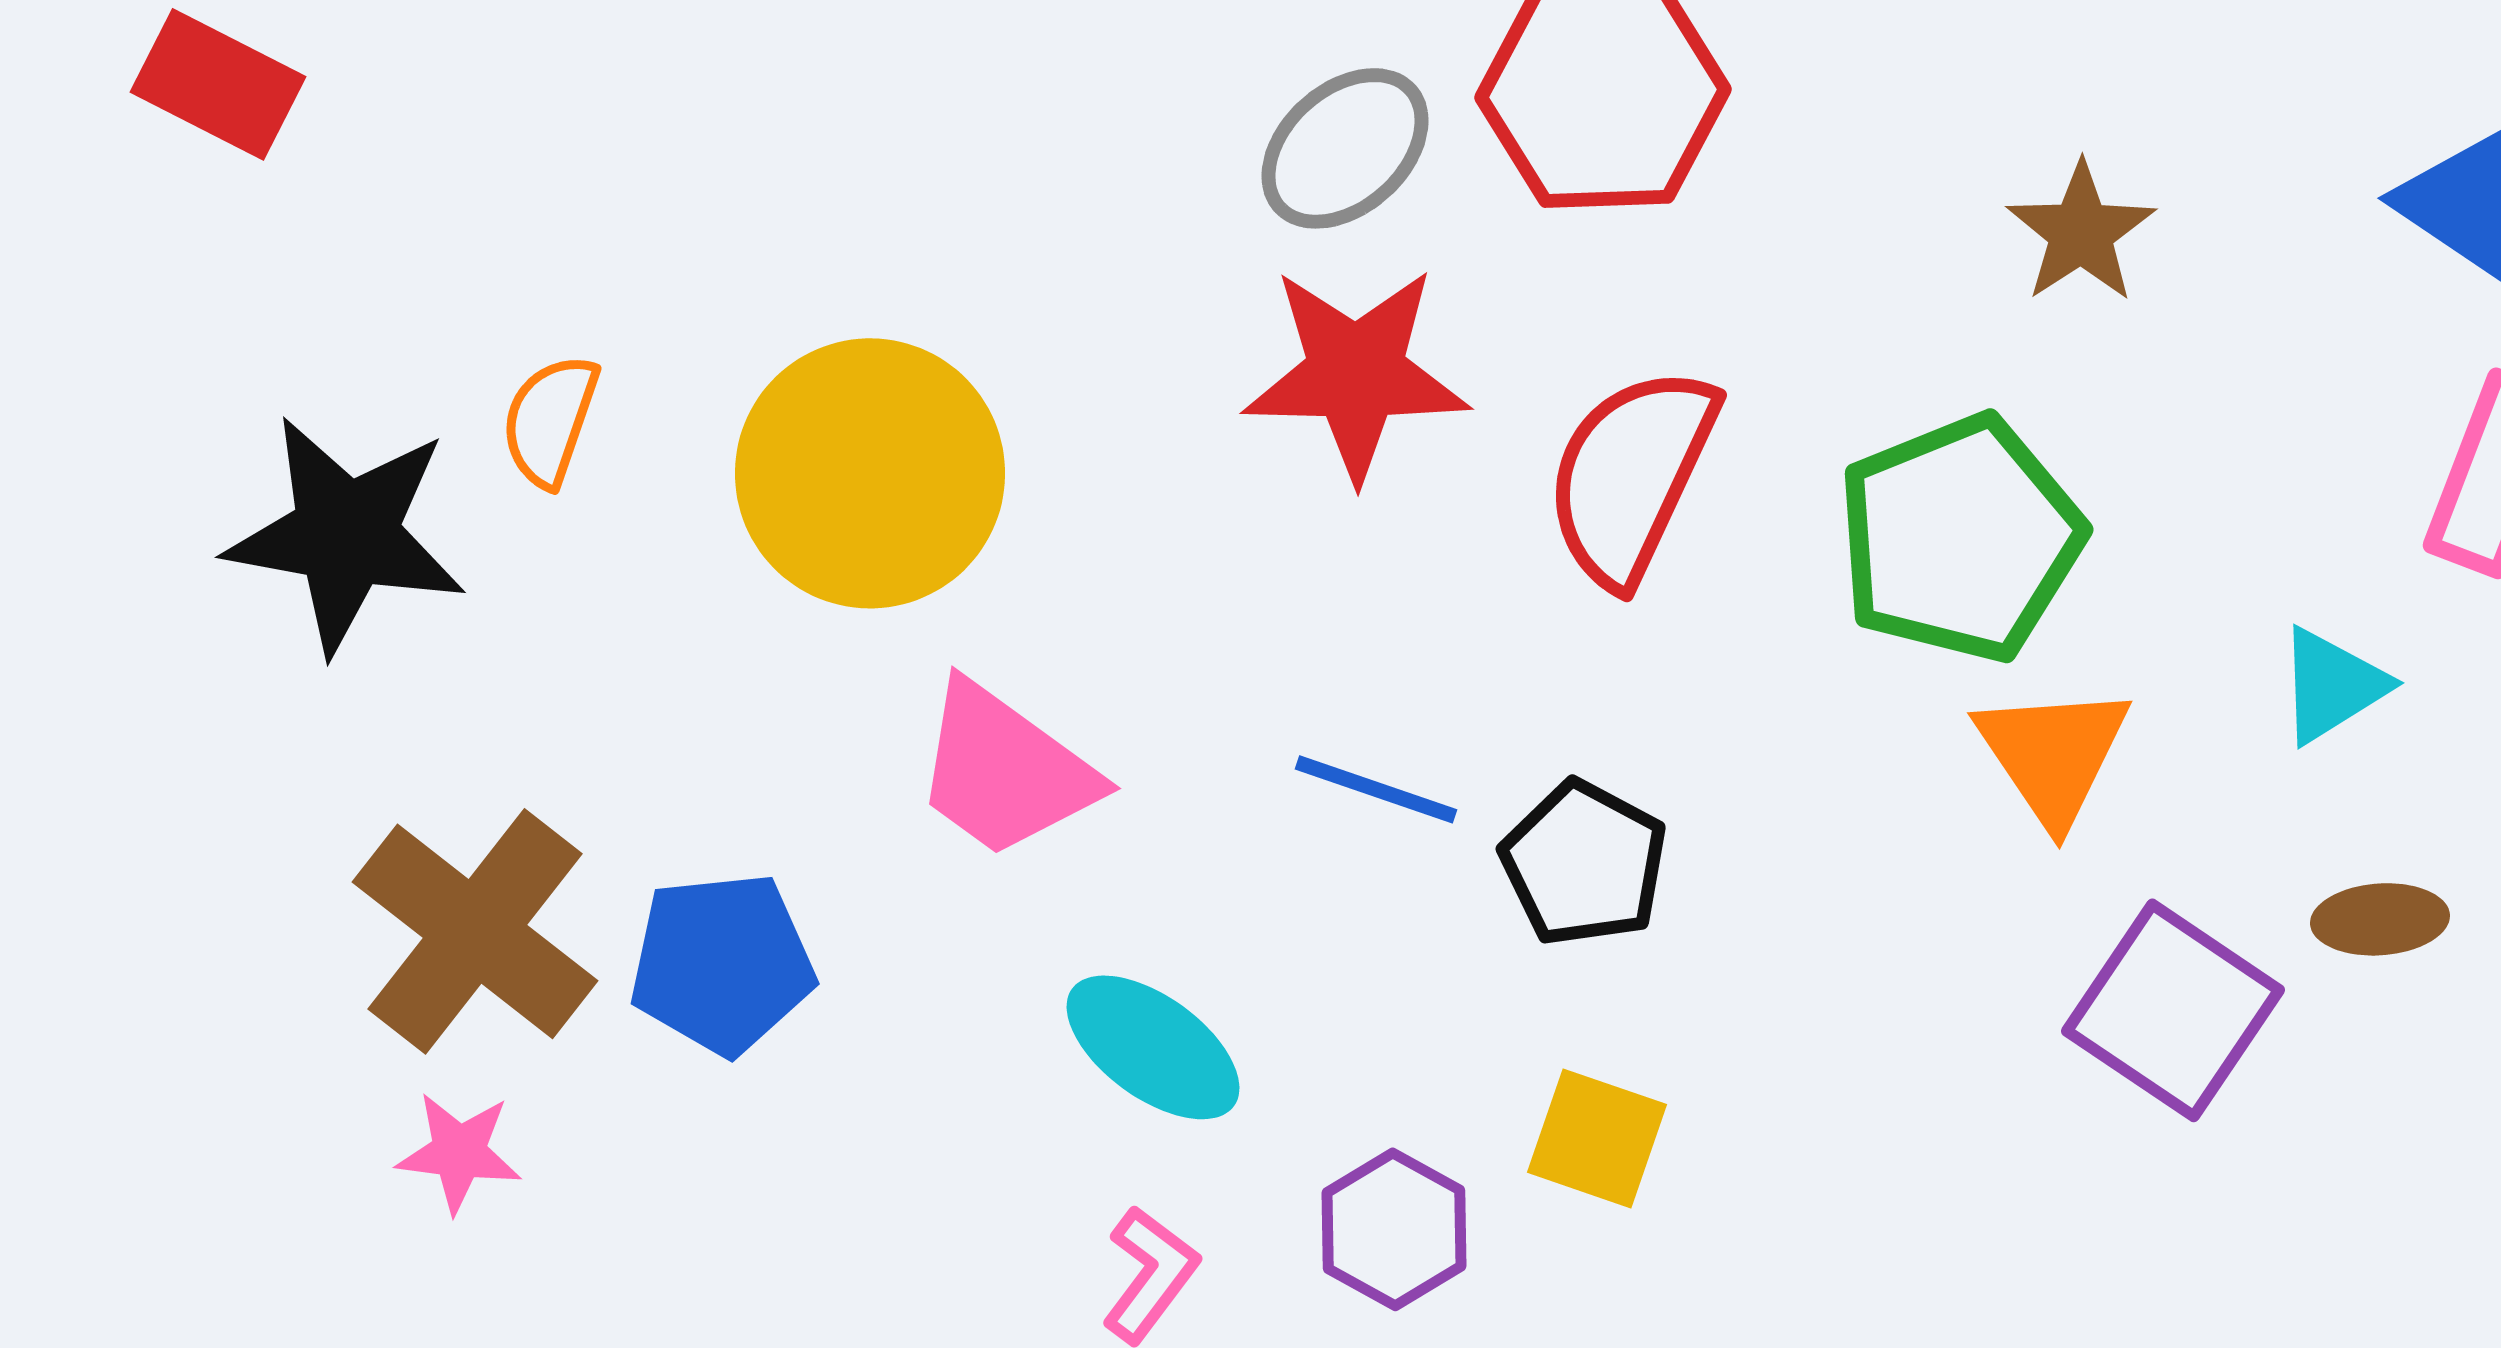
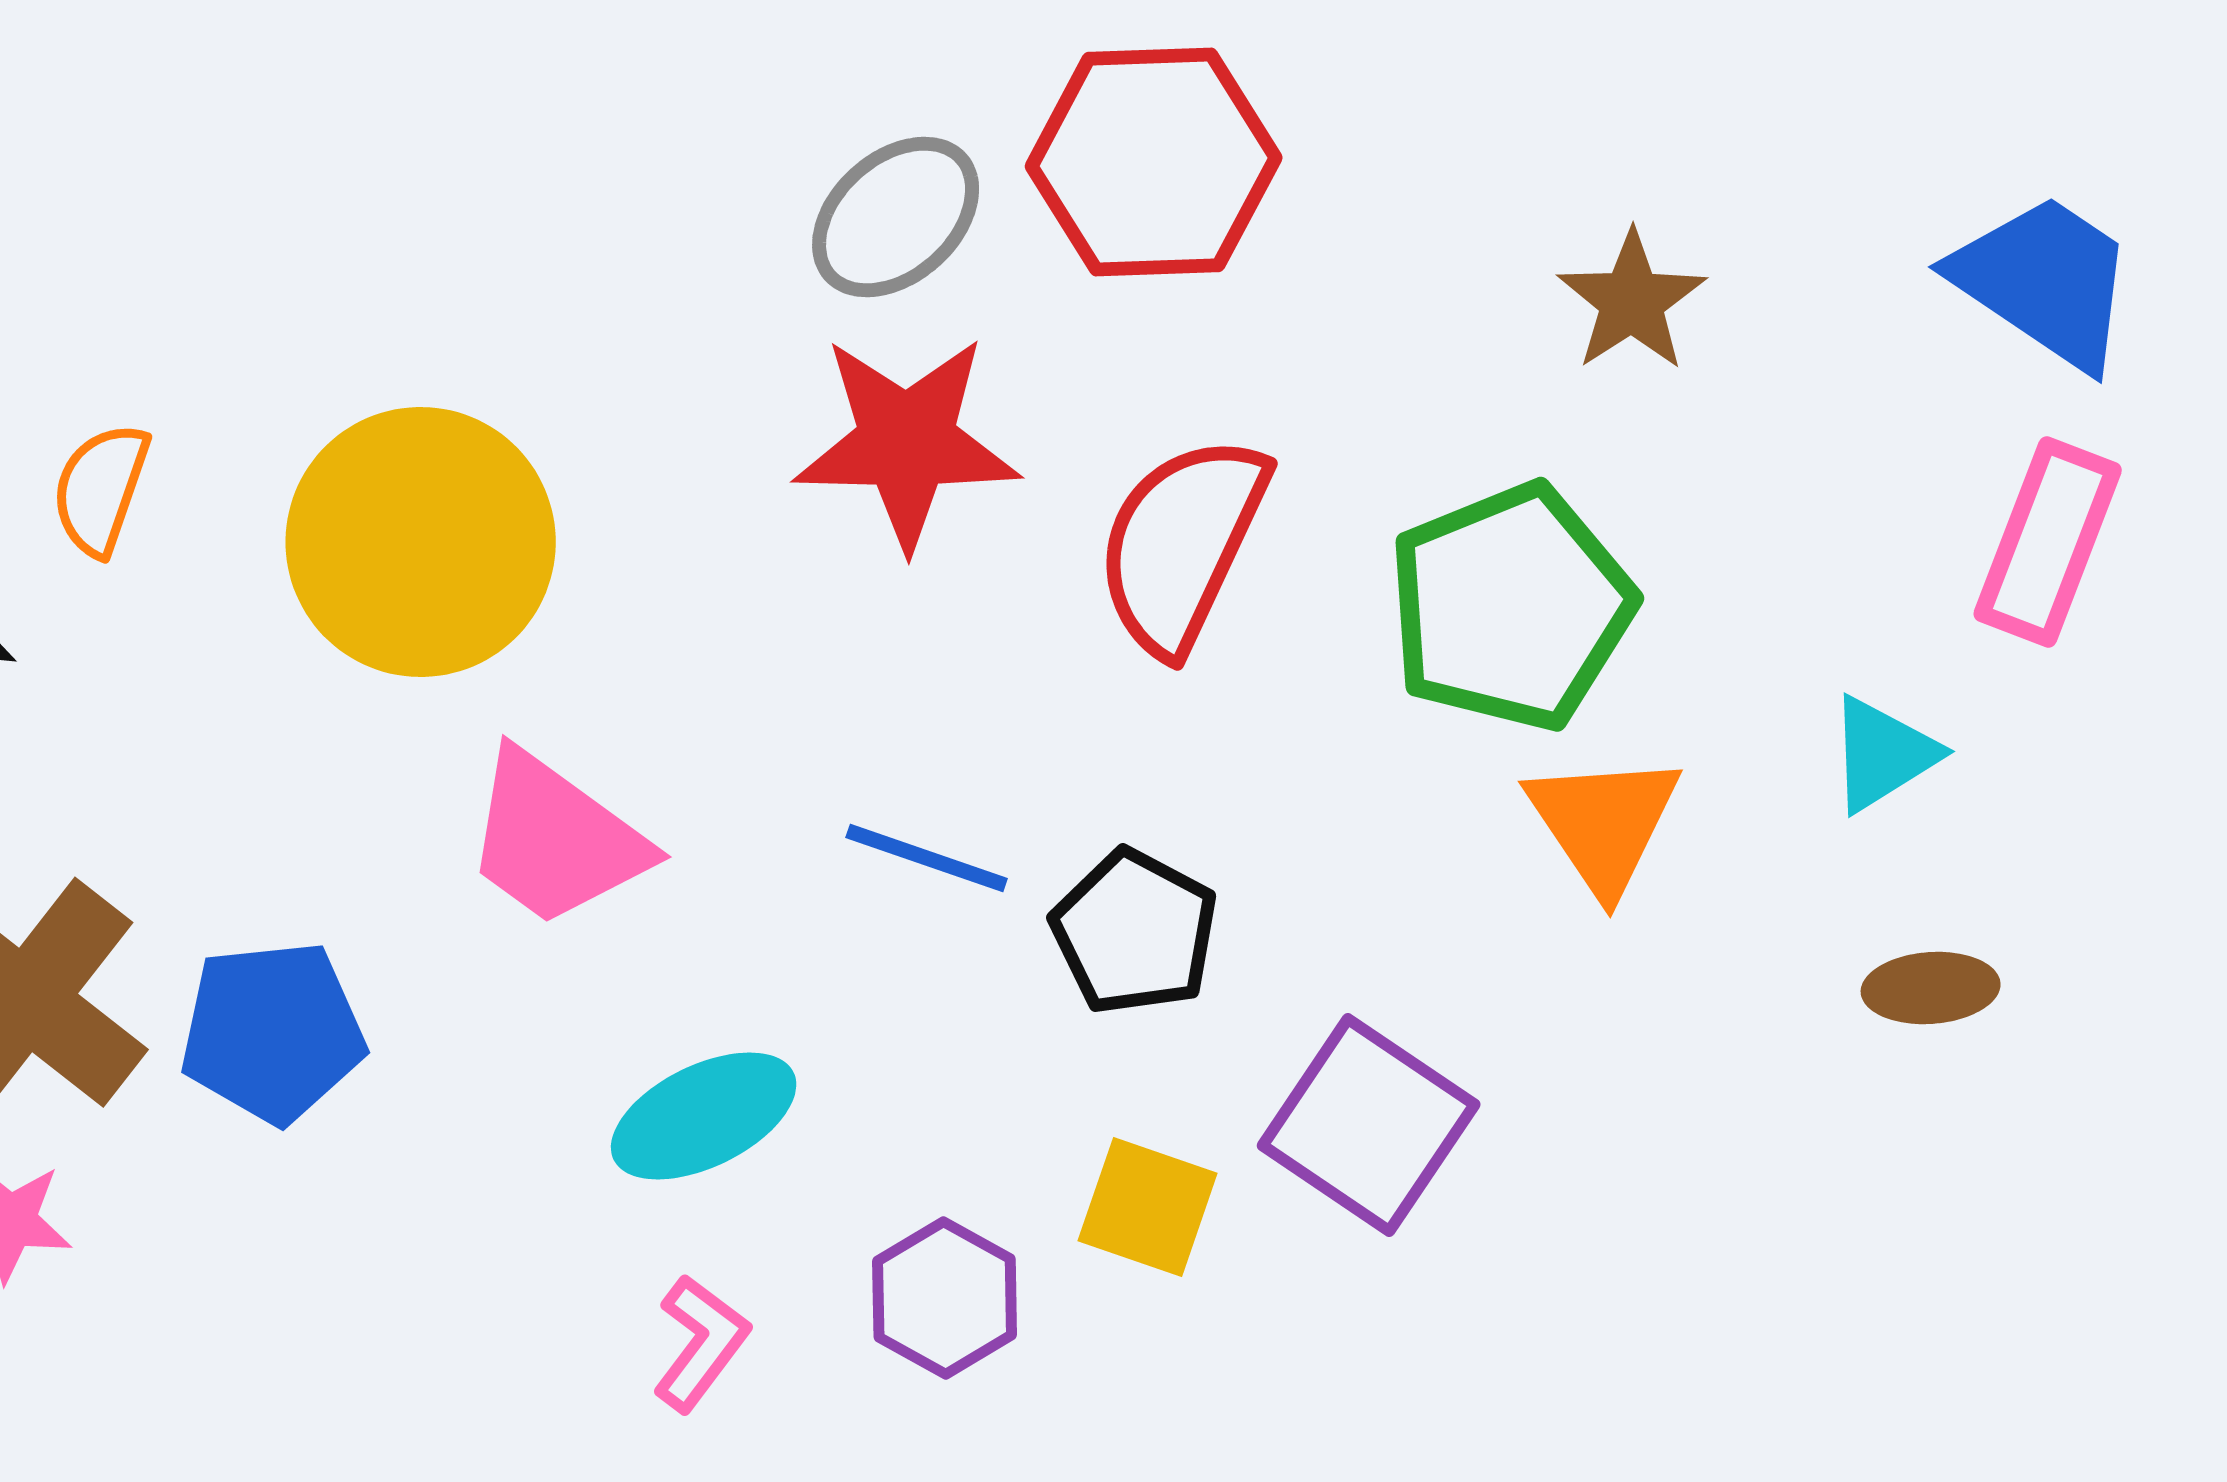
purple square: (2173, 1010) -> (1369, 1125), moved
cyan ellipse: (1153, 1047) -> (704, 1116), turned -62

